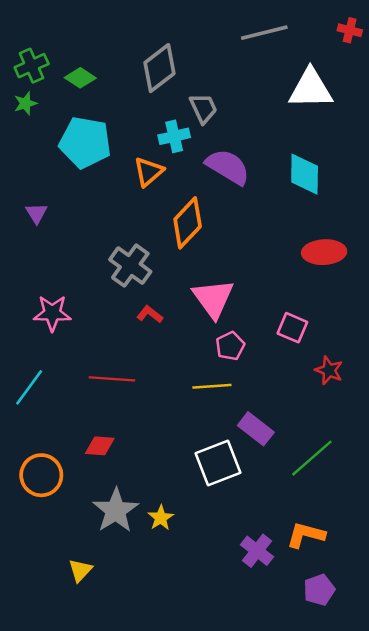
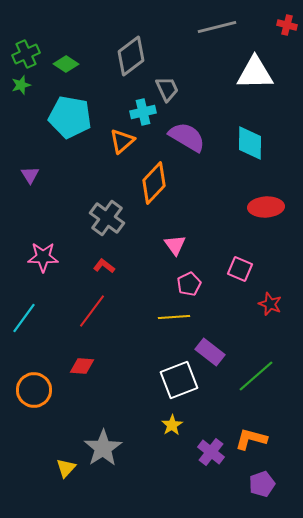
pink triangle: (213, 298) -> (175, 245), size x0.6
red L-shape: (150, 314) -> (104, 266), moved
red line: (112, 379) -> (92, 311), turned -57
gray star: (116, 511) -> (103, 448), moved
yellow star: (161, 518) -> (172, 425), moved

